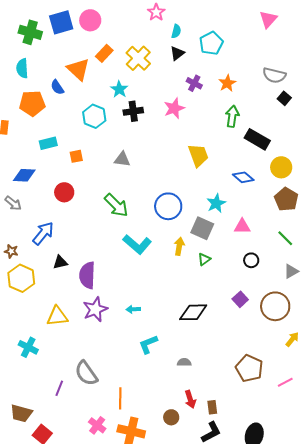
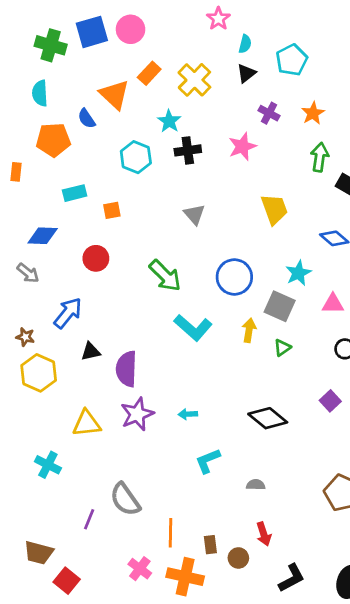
gray triangle: (122, 159) -> (194, 214), moved, turned 42
black diamond: (193, 312) -> (268, 418), turned 40
brown rectangle: (212, 407) -> (210, 545), moved

